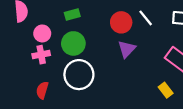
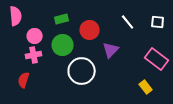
red circle: (121, 22) -> (90, 30), moved
white circle: (79, 75) -> (82, 71), moved
red semicircle: (42, 90) -> (24, 80), moved

